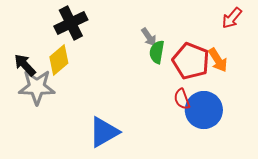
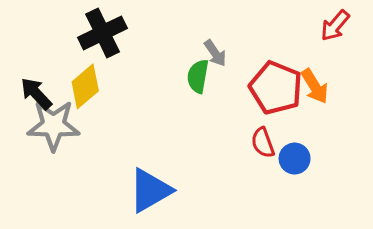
green semicircle: (157, 52) -> (198, 76), moved
blue circle: (204, 110) -> (295, 159), size x0.6

